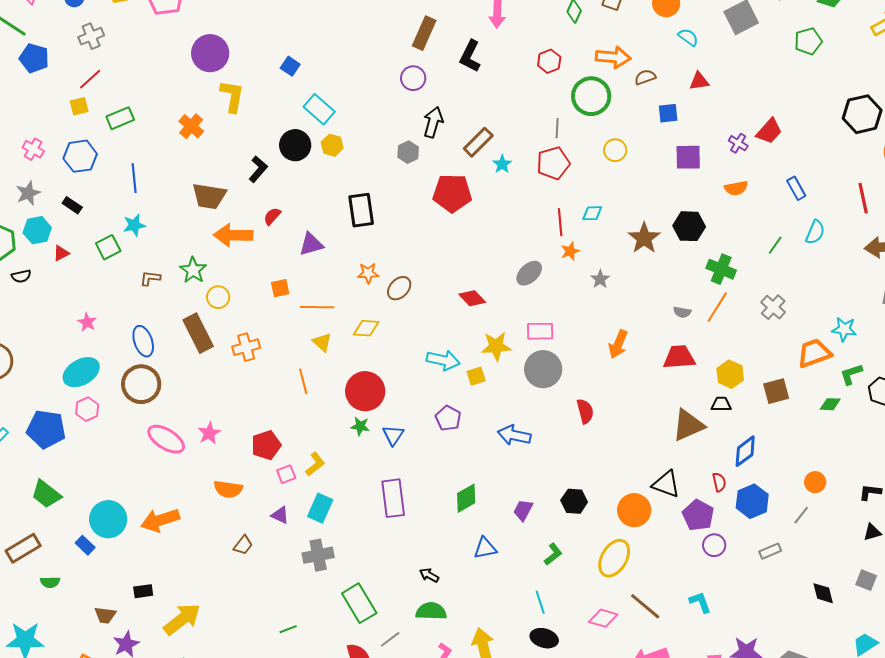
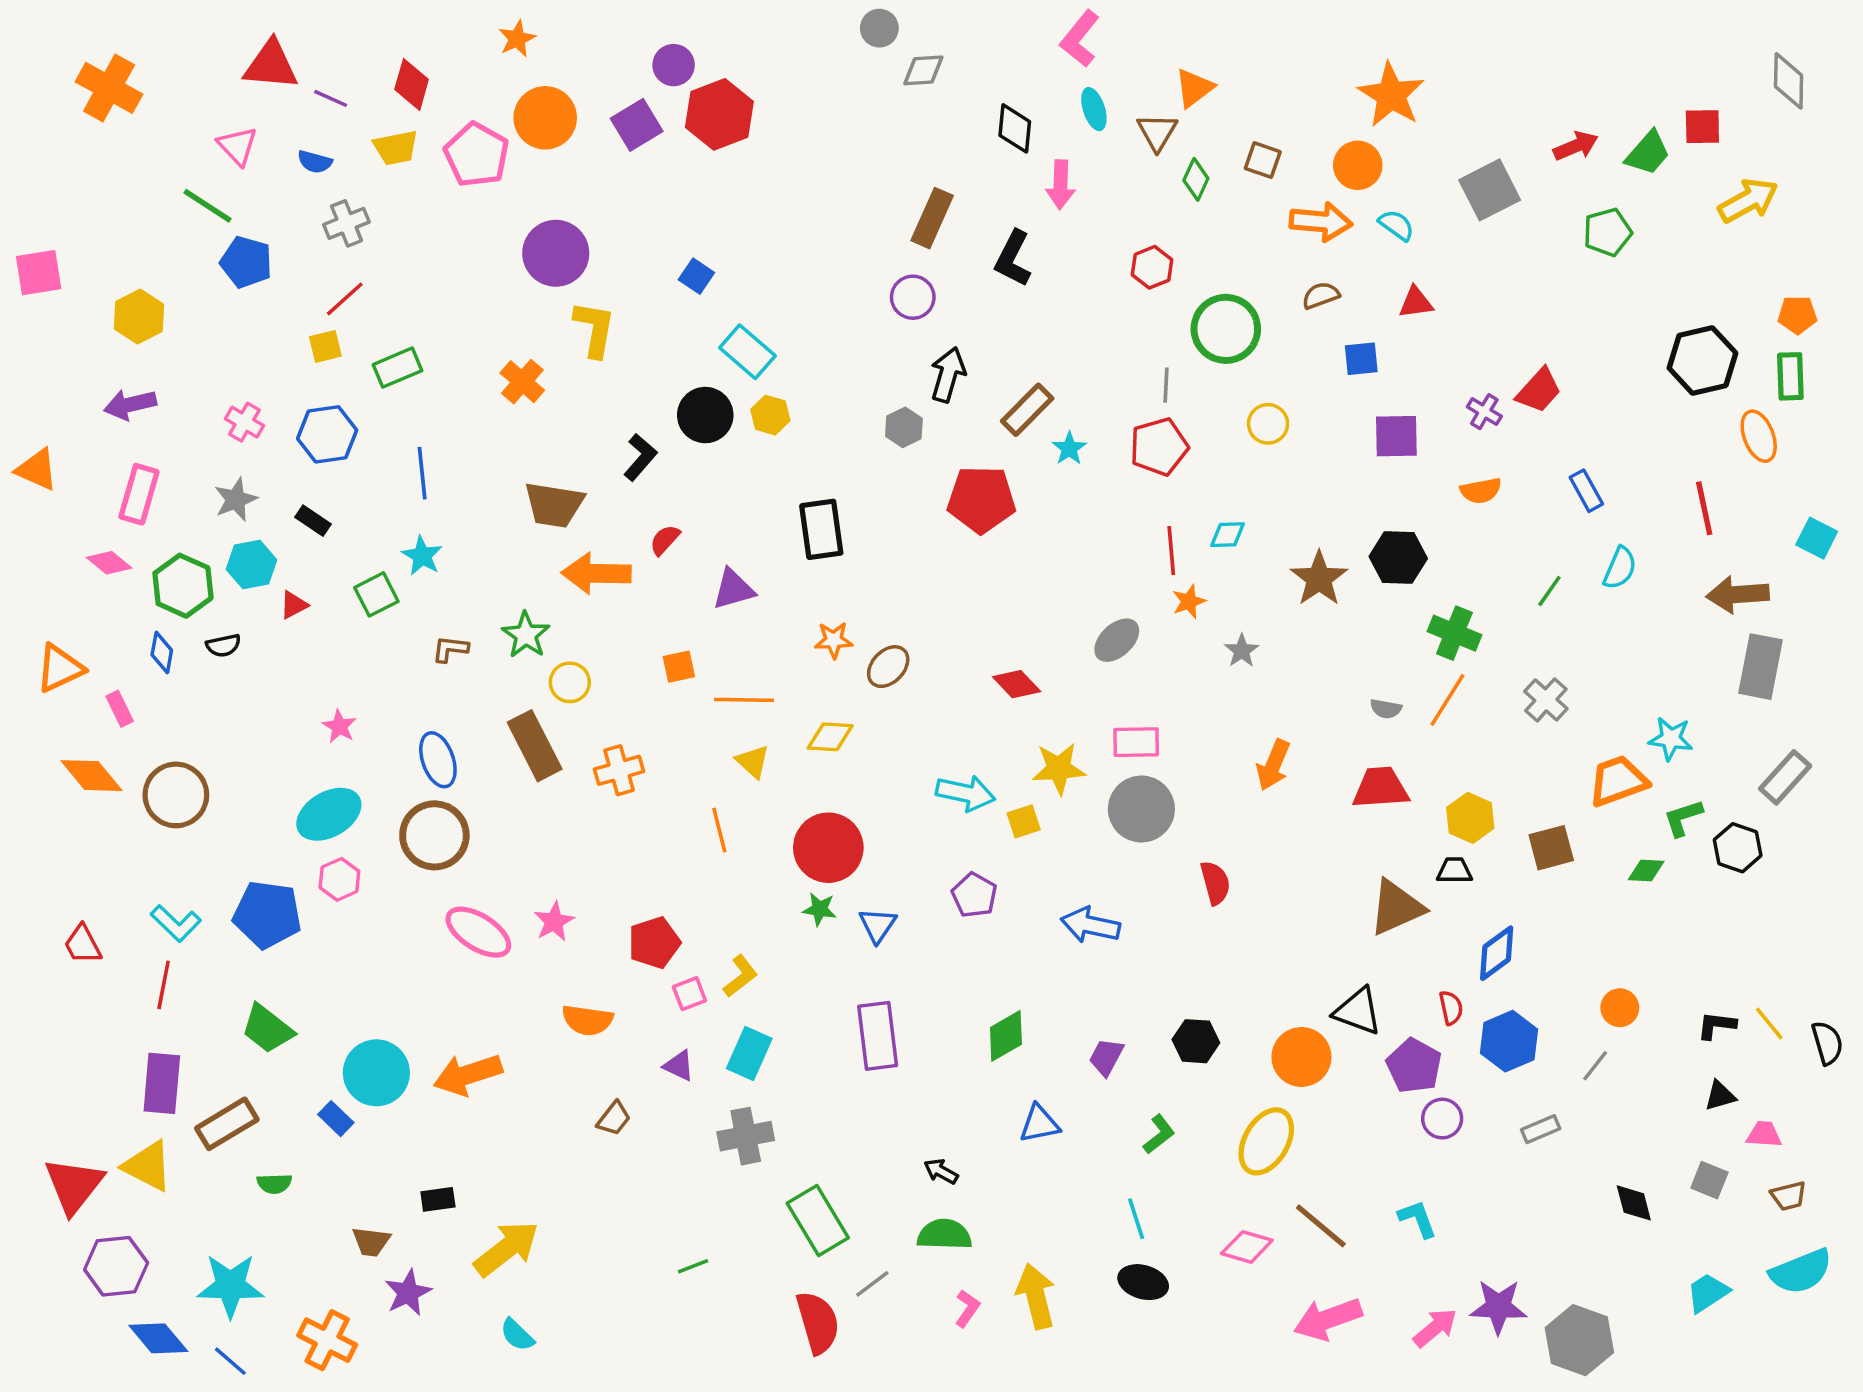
orange arrow: (613, 57) -> (1321, 222), moved
cyan star: (134, 225) -> (422, 556), turned -30

